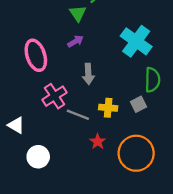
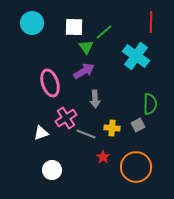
purple arrow: (75, 41) -> (84, 71), size x1.5
cyan cross: (136, 41) -> (136, 56), moved
white triangle: (16, 125) -> (41, 133), moved, turned -49

